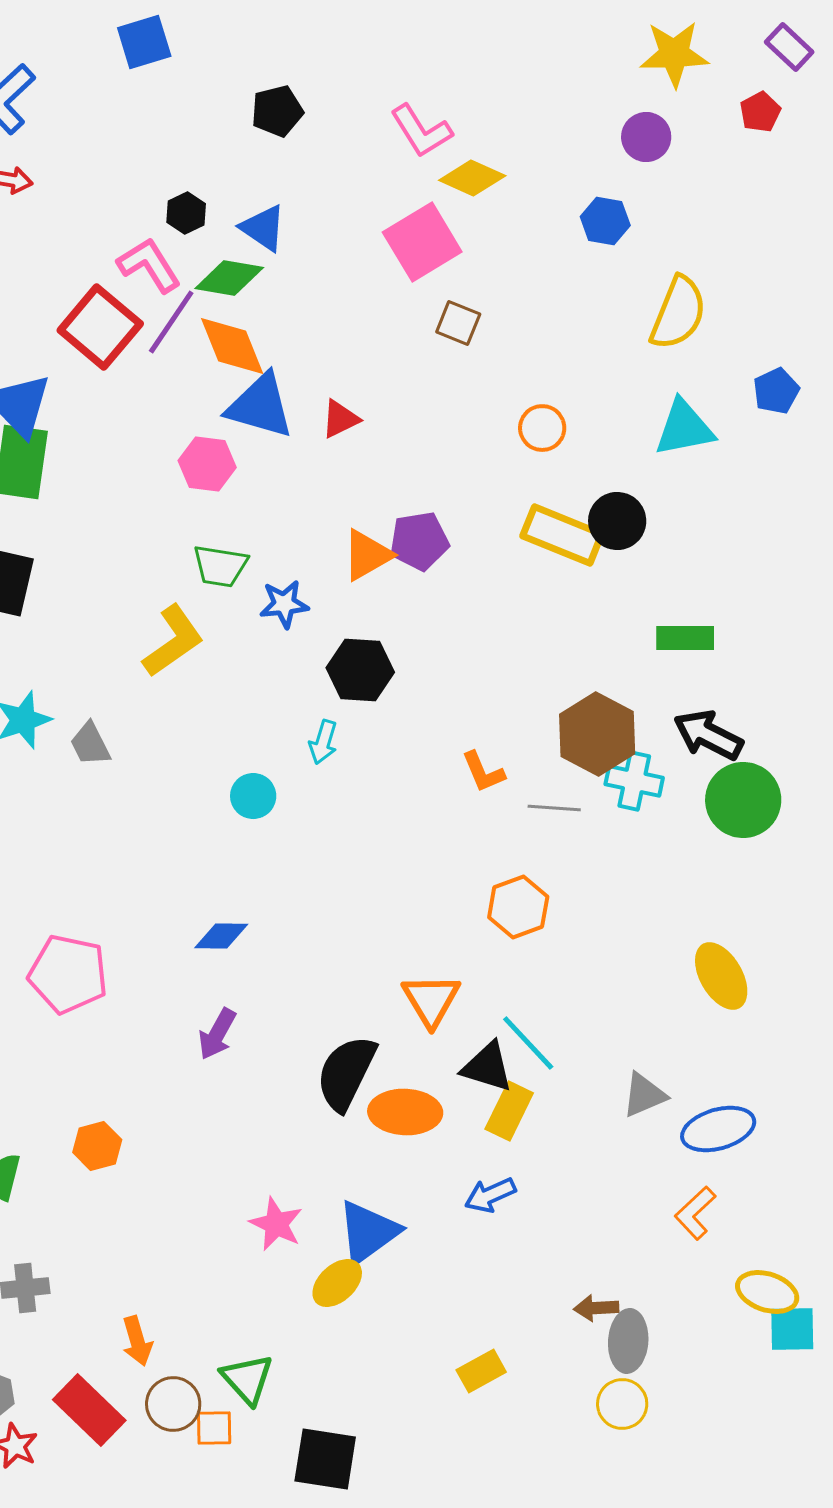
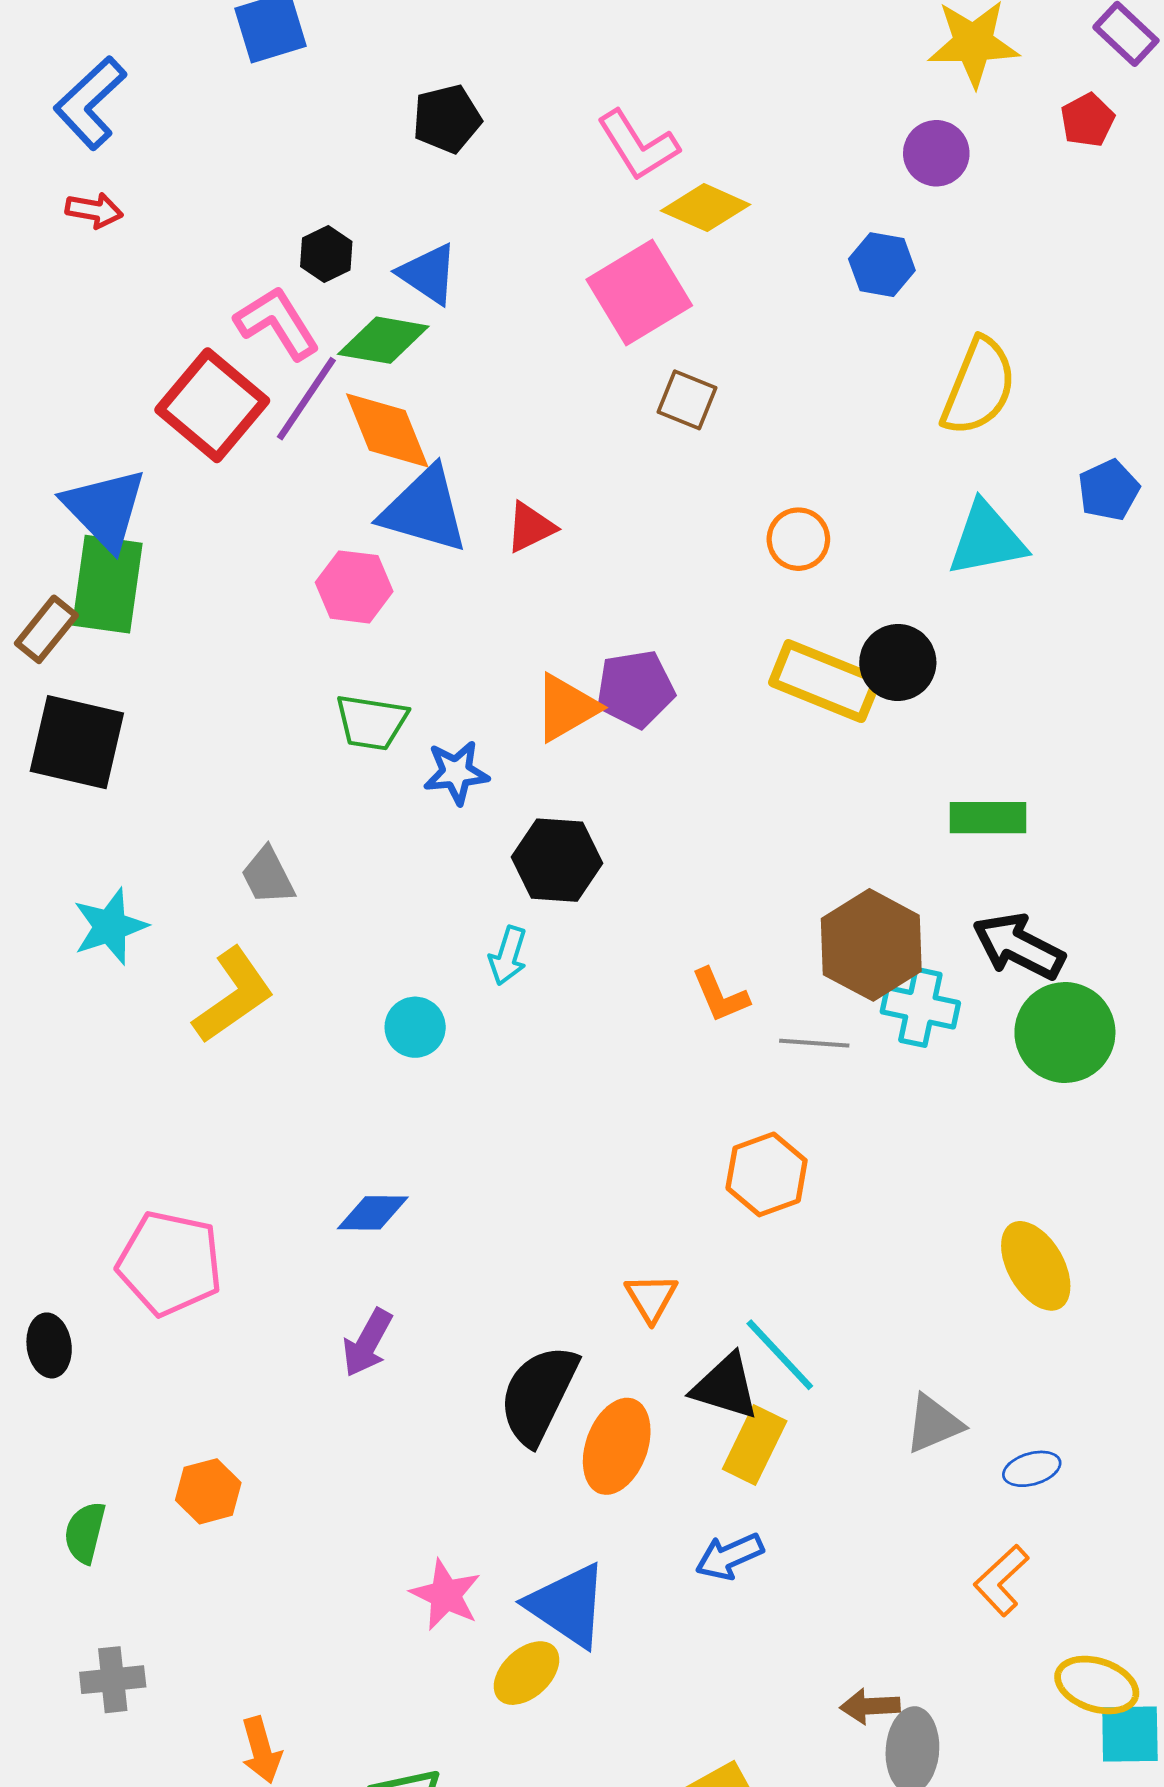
yellow L-shape: (173, 641) -> (233, 995), moved
gray trapezoid: (90, 744) -> (268, 876), moved
orange triangle: (431, 1000) -> (651, 1298), size x0.7
orange ellipse: (405, 1112) -> (617, 1446), turned -72
blue ellipse: (718, 1129) -> (1032, 1469), size x0.6
blue triangle: (368, 1232) -> (568, 1605), turned -50

